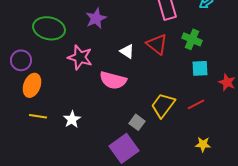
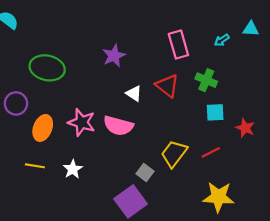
purple star: (96, 18) -> (114, 56), moved
pink star: (80, 57) -> (82, 122), moved
orange ellipse: (32, 85) -> (43, 128), moved
yellow star: (203, 144) -> (218, 197), size x1.8

